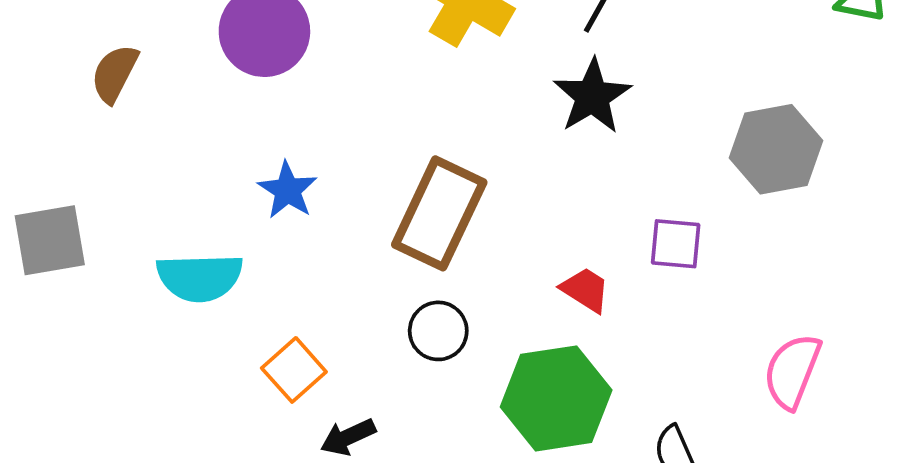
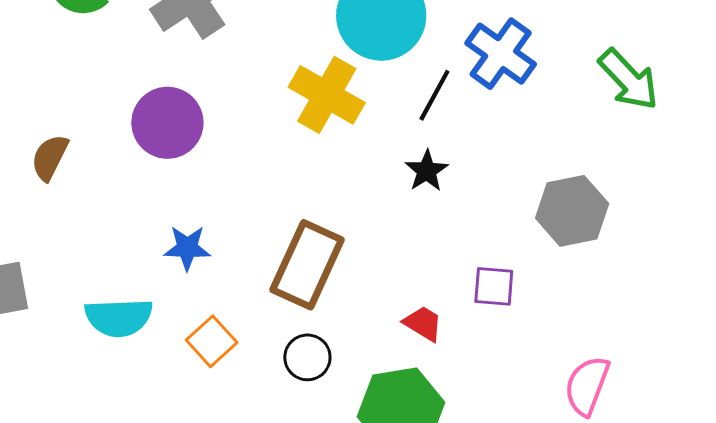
black star: (592, 96) -> (427, 171), size x0.7
blue star: (288, 190) -> (187, 248), turned -30
orange square: (294, 370) -> (212, 341), moved

